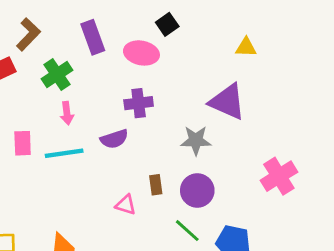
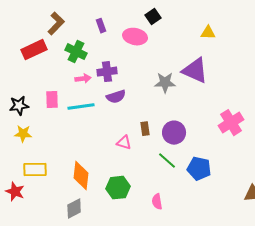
purple rectangle: (93, 37) -> (101, 26), size x0.6
green cross: (57, 74) -> (76, 52), turned -30
purple cross: (139, 103) -> (107, 72), moved
pink arrow: (67, 113) -> (83, 79), turned -91
gray star: (196, 140) -> (165, 83), moved

